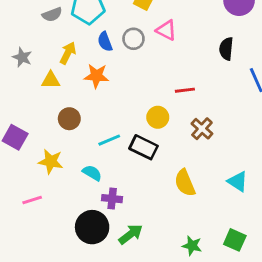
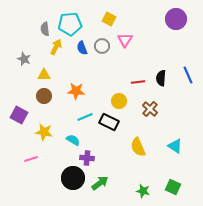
gray semicircle: (52, 15) -> (45, 29), turned 104
pink triangle: (166, 30) -> (125, 40), turned 35
black semicircle: (226, 49) -> (161, 78), moved
yellow arrow: (68, 53) -> (56, 47), moved
orange star: (96, 76) -> (76, 91), moved
brown circle: (69, 119) -> (44, 96), moved

